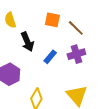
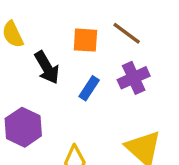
orange square: (52, 20) -> (85, 40), moved

